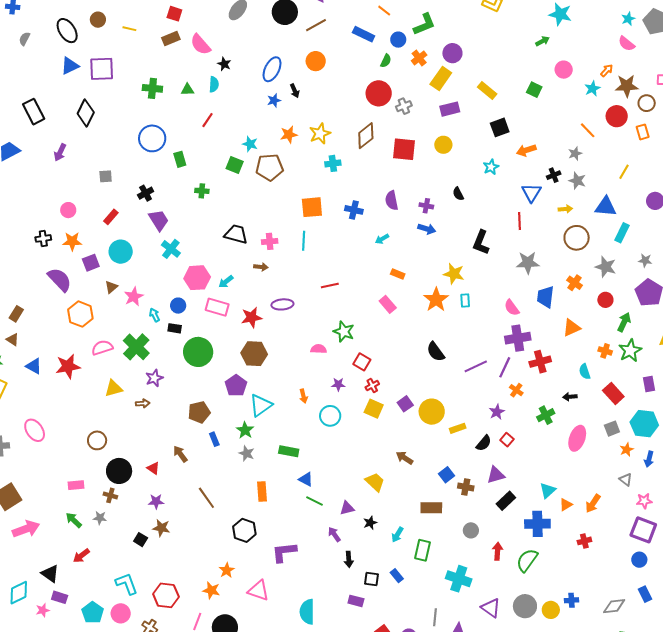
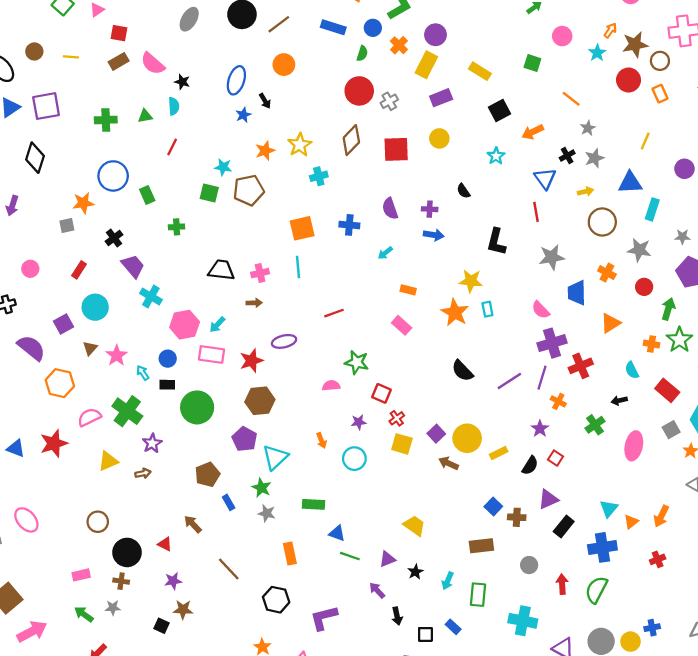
orange line: (588, 130) -> (571, 99), moved
gray star: (577, 181) -> (594, 158), turned -30
orange star: (72, 241) -> (83, 203), moved
brown arrow: (405, 458) -> (449, 463), moved

